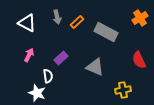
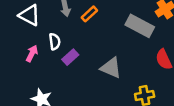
gray rectangle: (106, 32) -> (140, 26), moved
white semicircle: (48, 76) -> (55, 41), moved

